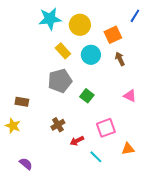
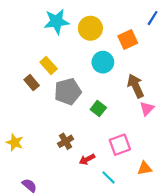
yellow rectangle: (63, 51) -> (49, 66), moved
brown arrow: (120, 59) -> (136, 86), moved, size x1.5
pink triangle: (130, 96) -> (147, 108), turned 48
brown rectangle: (22, 102) -> (32, 83), moved, turned 40

